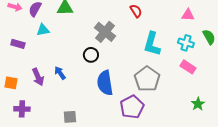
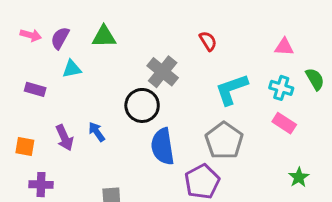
cyan L-shape: (152, 44) -> (231, 89), turned 55
black circle: (91, 55) -> (142, 105), size x1.5

